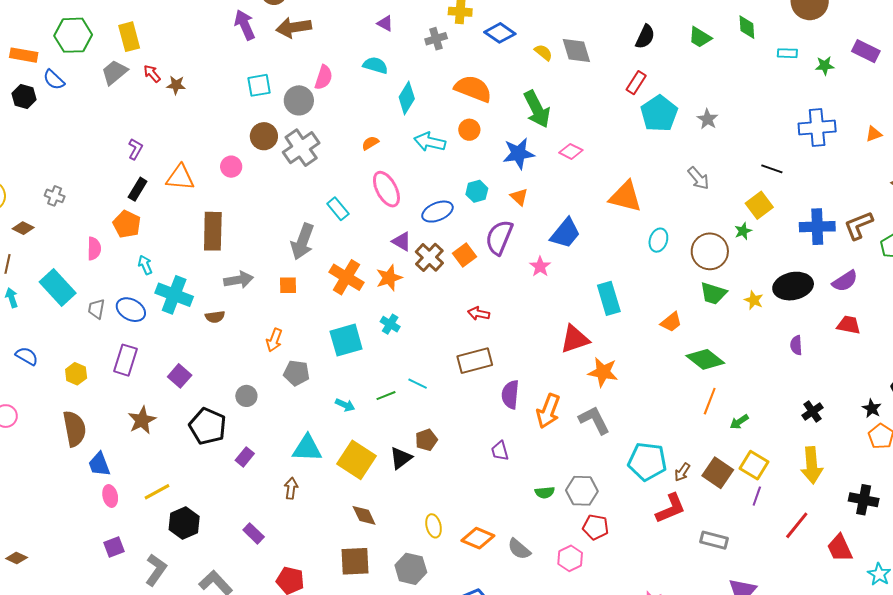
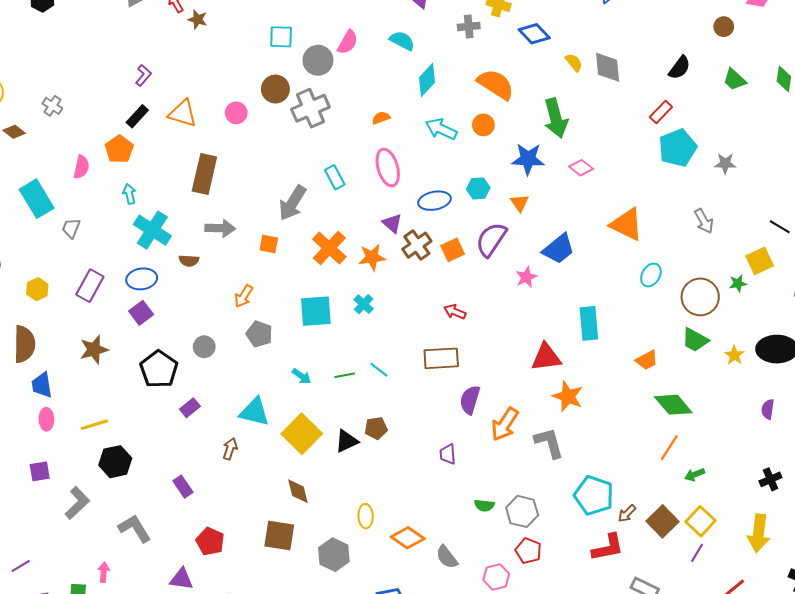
gray star: (708, 119) -> (725, 163), turned 30
blue ellipse: (131, 310) -> (142, 279), moved, turned -48

